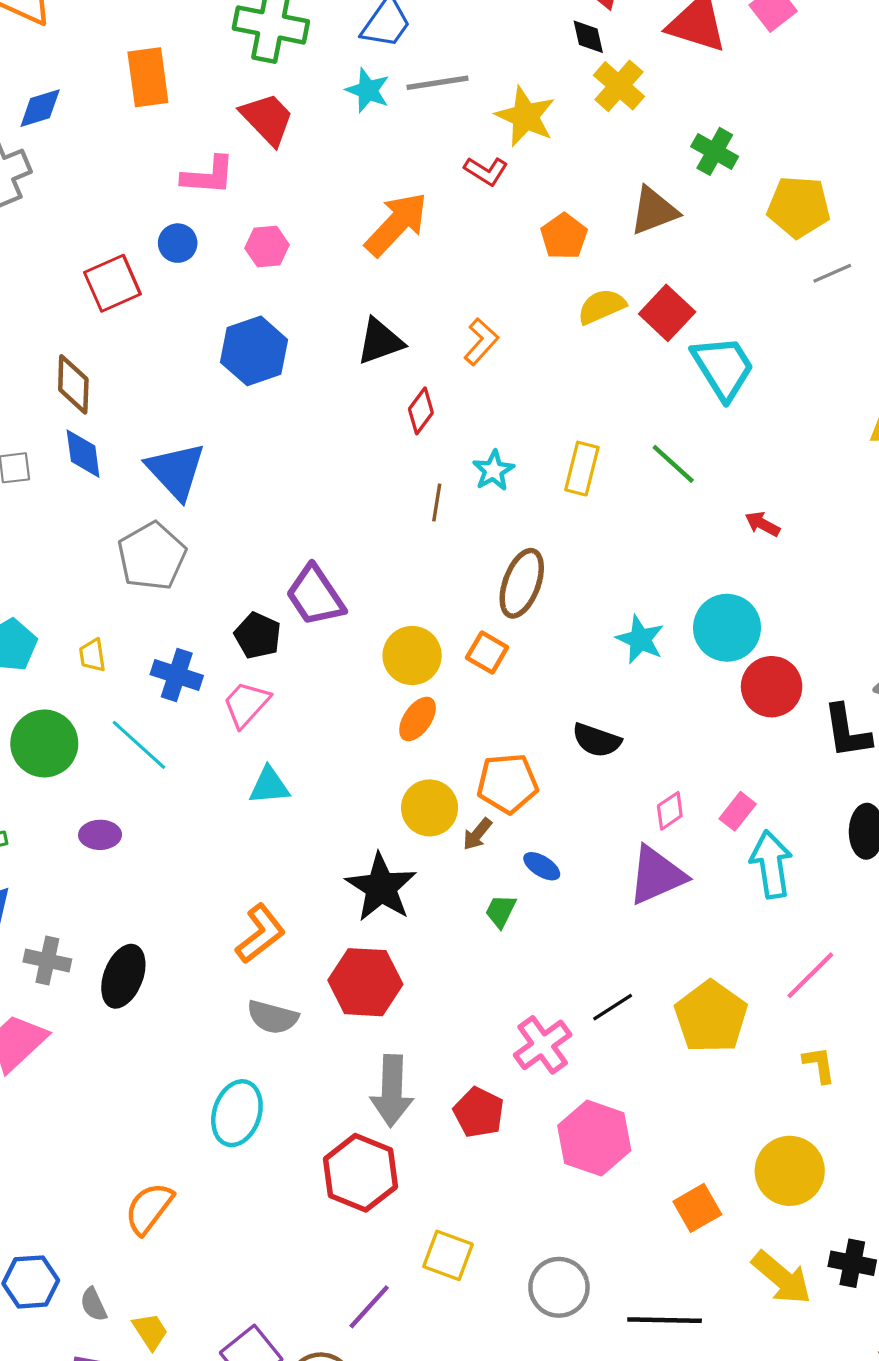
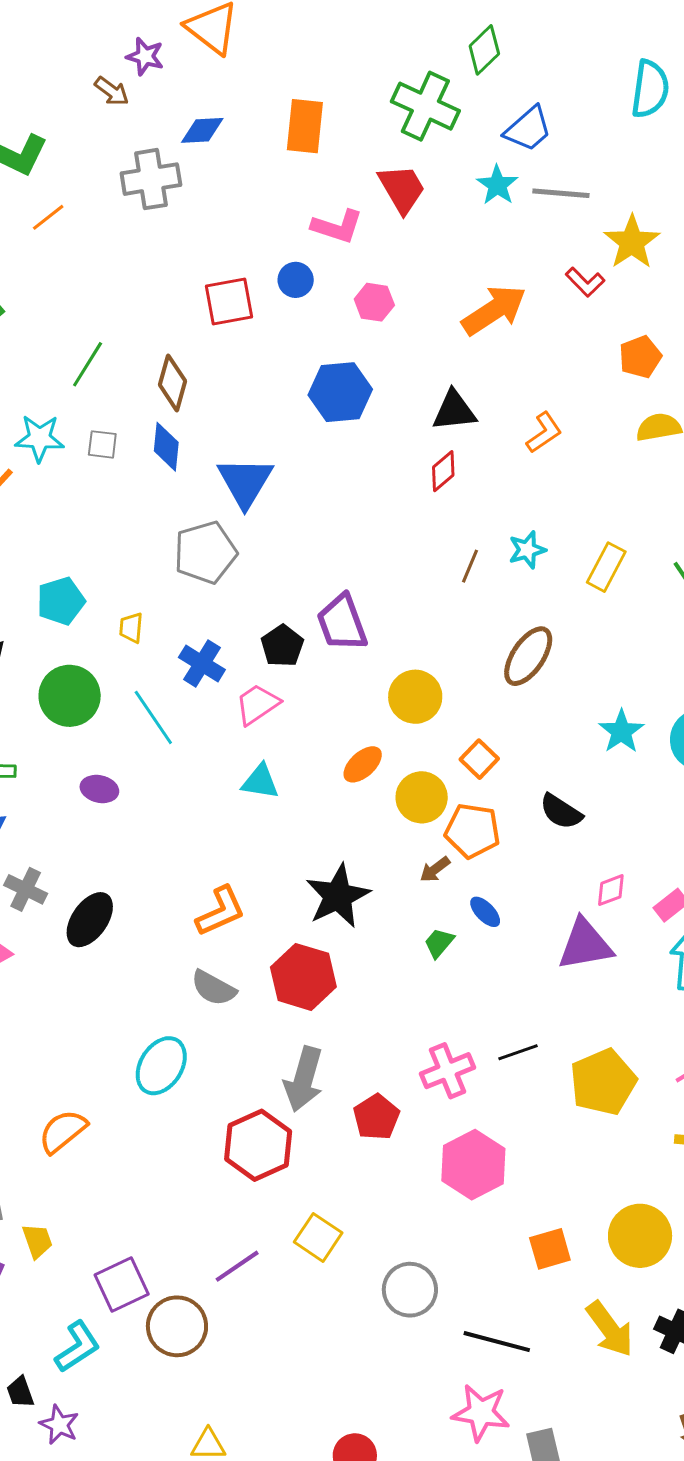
red diamond: (421, 411) -> (443, 471), moved
orange square: (487, 653) -> (479, 759), moved
orange ellipse: (418, 719) -> (363, 764), moved
yellow circle: (430, 808) -> (422, 797), moved

